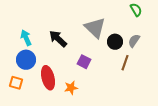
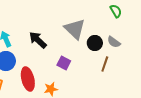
gray semicircle: (134, 41) -> (114, 42), turned -88

